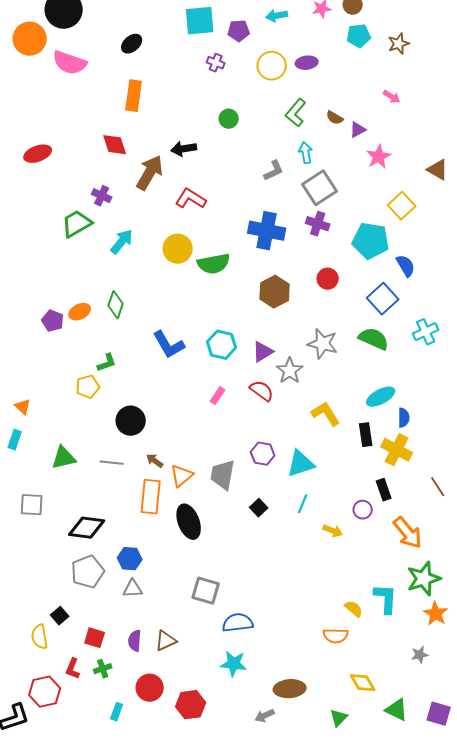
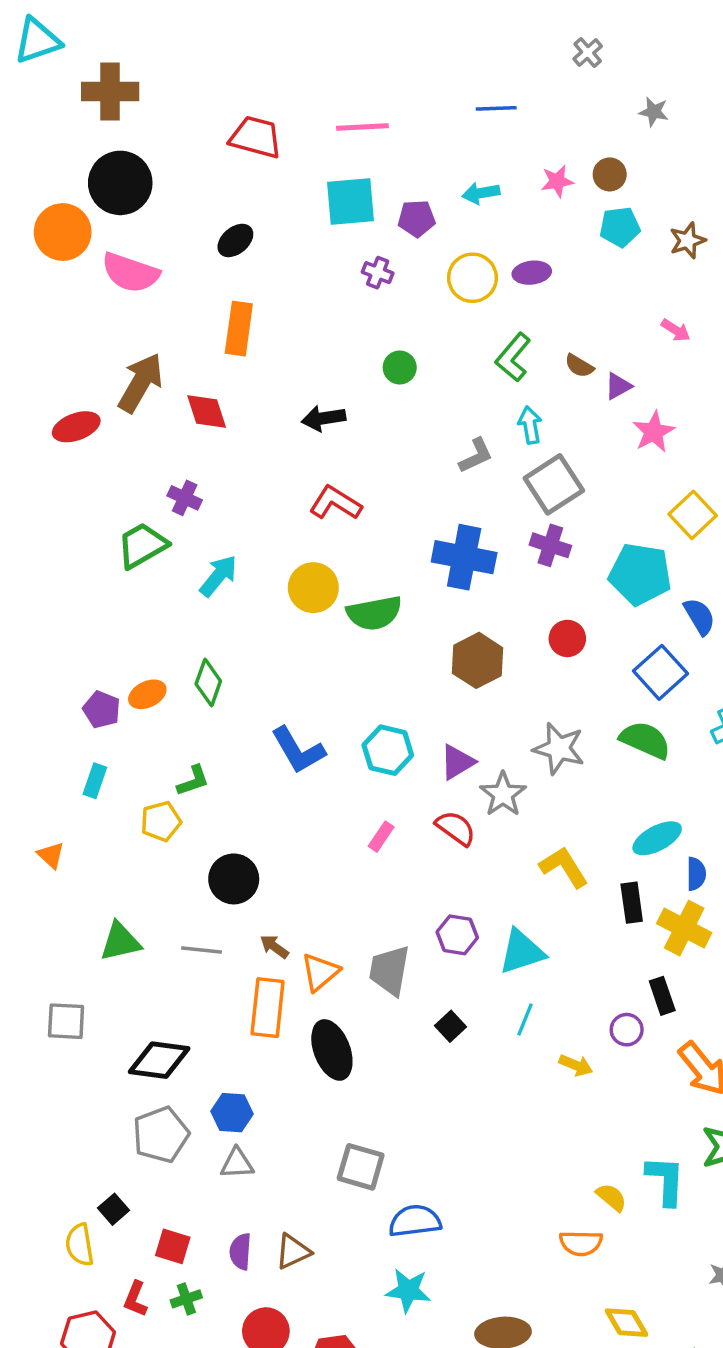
brown arrow: (150, 173) -> (141, 383), moved
cyan rectangle: (15, 440) -> (95, 781), moved

